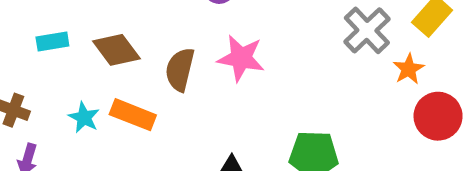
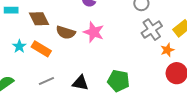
brown semicircle: (180, 70) -> (66, 32), turned -96

